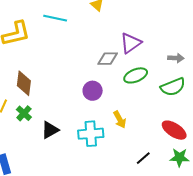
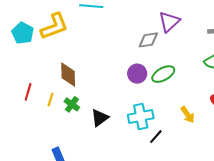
green ellipse: (136, 75) -> (163, 74), moved
yellow arrow: (120, 120) -> (188, 115), moved
black line: (143, 158) -> (156, 137), moved

